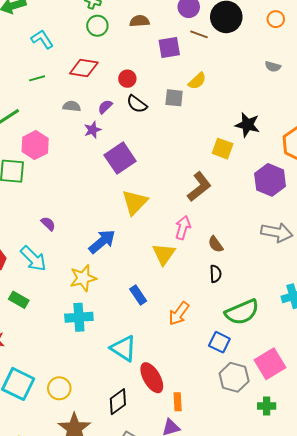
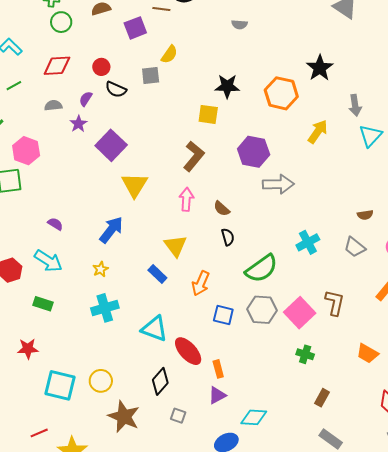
purple hexagon: (270, 180) -> (254, 152), moved
yellow triangle: (164, 254) -> (175, 246), moved
yellow star: (83, 278) -> (101, 269), size x0.6
blue square: (219, 342) -> (223, 315), moved
gray hexagon: (234, 377) -> (262, 310), moved
green cross: (267, 406) -> (305, 354), turned 30

